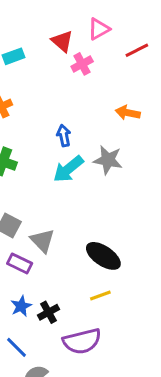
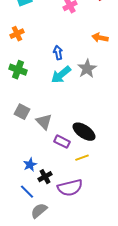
gray star: (108, 160) -> (87, 69), turned 30
purple rectangle: (20, 264) -> (62, 142), moved
black cross: (49, 312) -> (45, 177), moved

